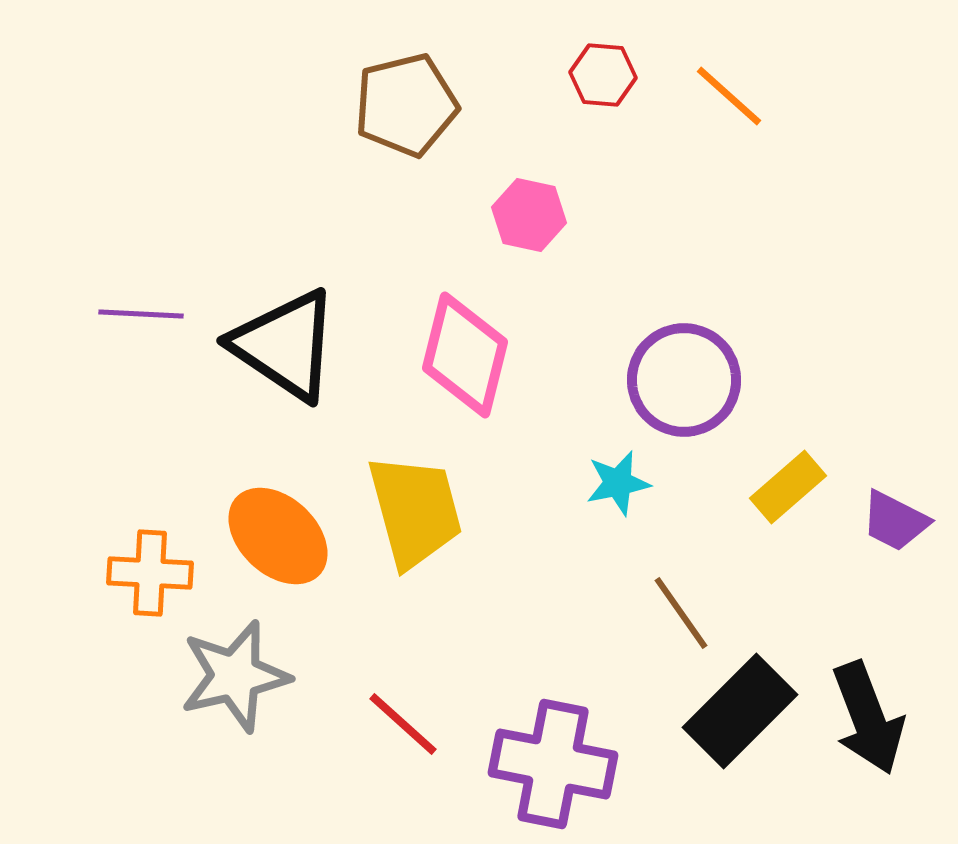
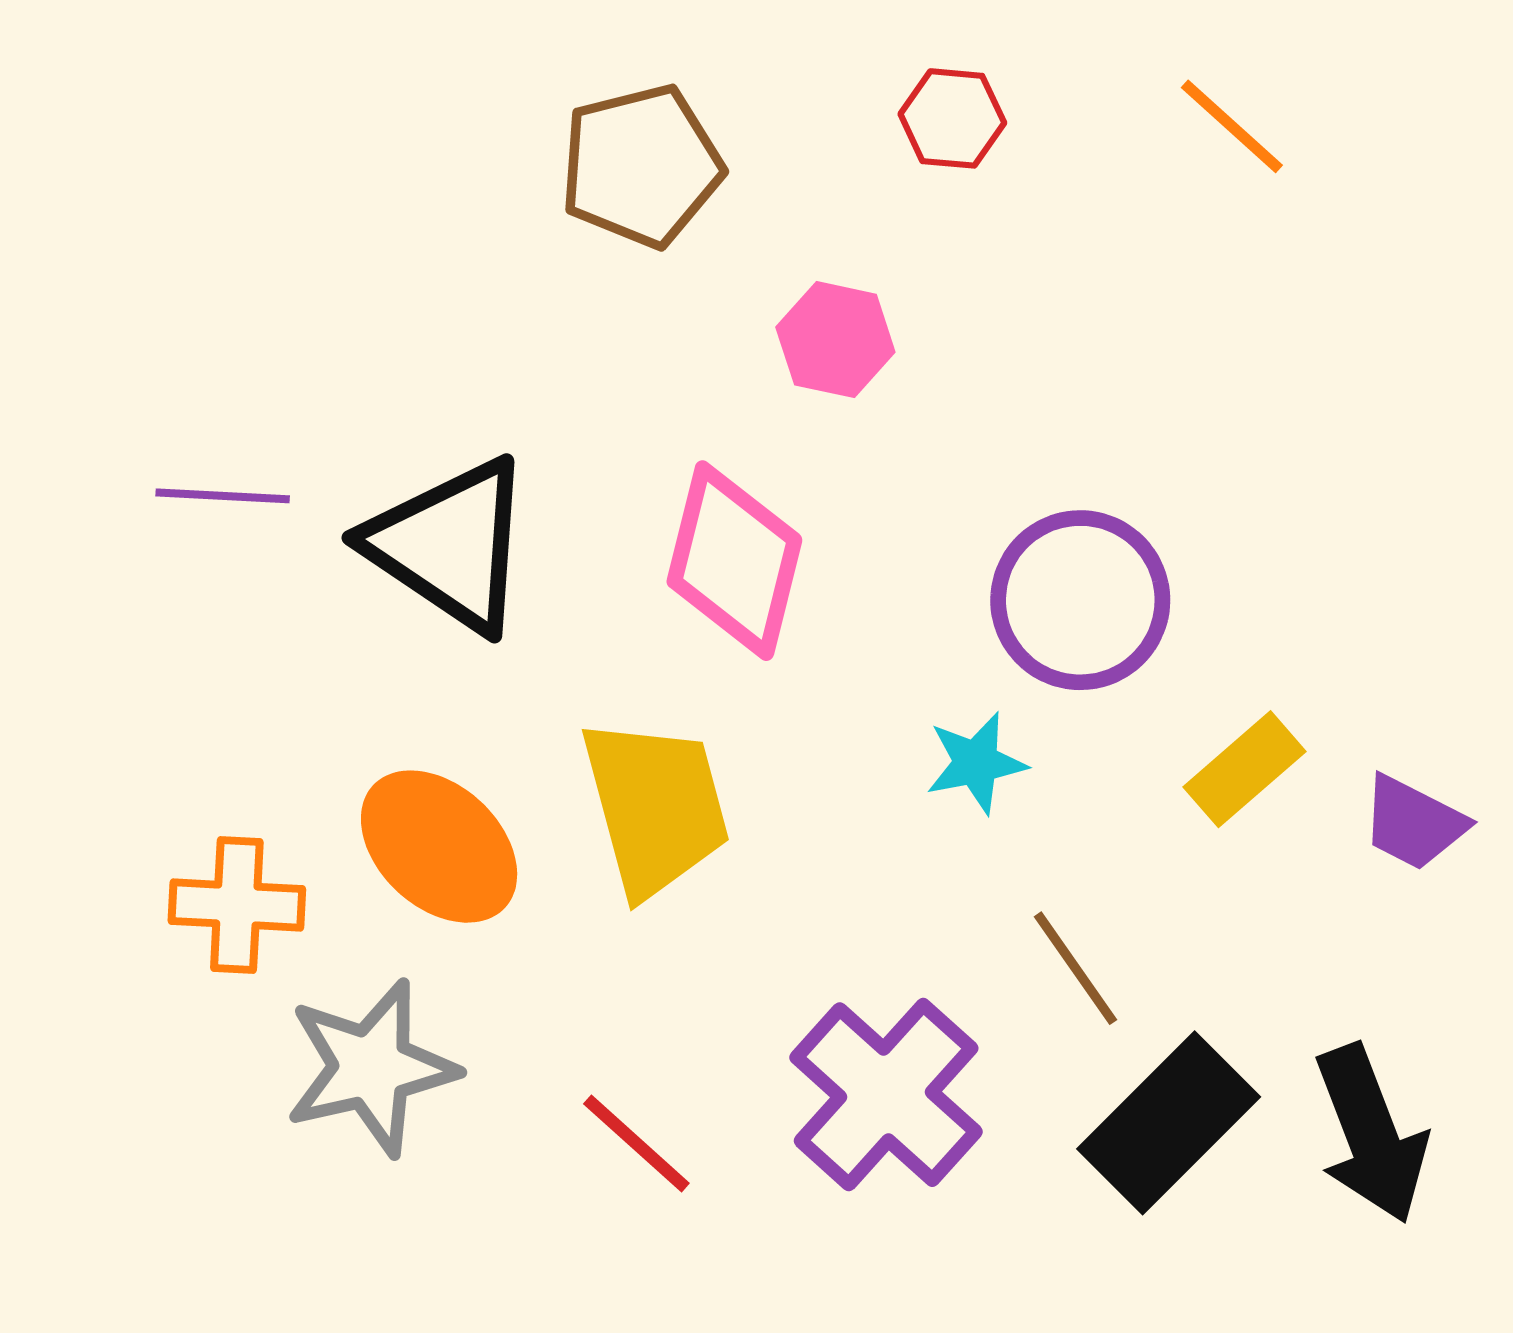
orange line: (729, 96) -> (1232, 126), moved
purple cross: (553, 764) -> (886, 1095), moved, turned 31

